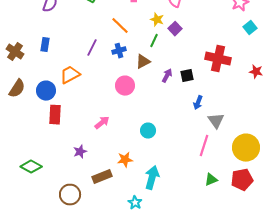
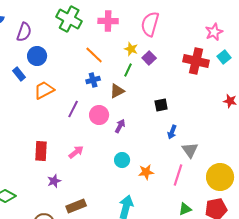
blue rectangle: (45, 45) -> (19, 74), turned -48
purple line: (92, 48) -> (73, 109), moved
red cross: (218, 59) -> (196, 61), moved
orange trapezoid: (70, 75) -> (44, 90), moved
purple arrow: (167, 76) -> (120, 126), moved
blue circle: (46, 91) -> (37, 56), moved
red rectangle: (55, 115) -> (41, 151), moved
orange star: (125, 160) -> (146, 172), moved

